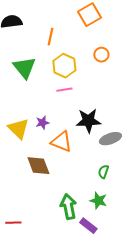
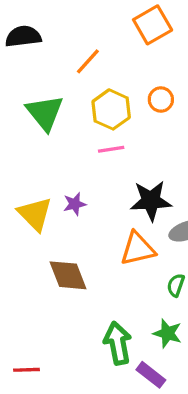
orange line: (50, 37) -> (88, 61), turned 30
orange circle: (101, 55) -> (161, 100), moved
orange triangle: (61, 142) -> (138, 249), moved, turned -35

